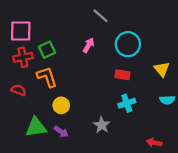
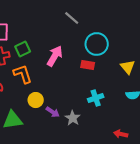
pink arrow: (89, 45) -> (55, 56), moved, size x1.5
red rectangle: (122, 75) -> (88, 65), moved
purple arrow: (61, 132) -> (53, 112), moved

